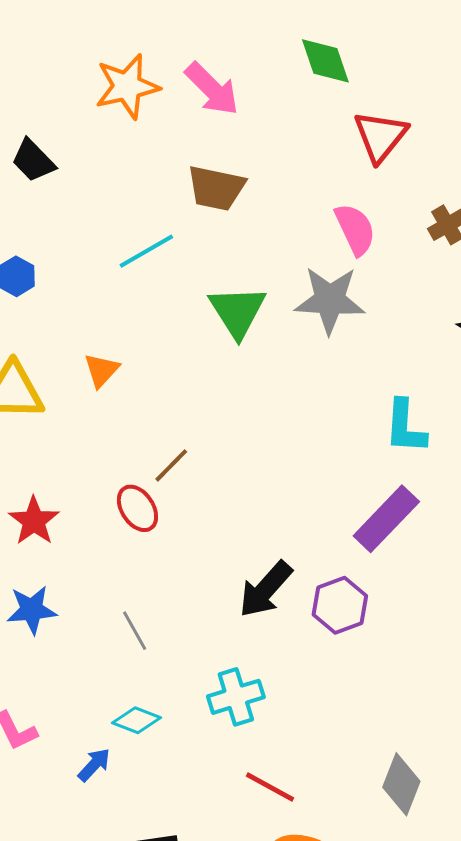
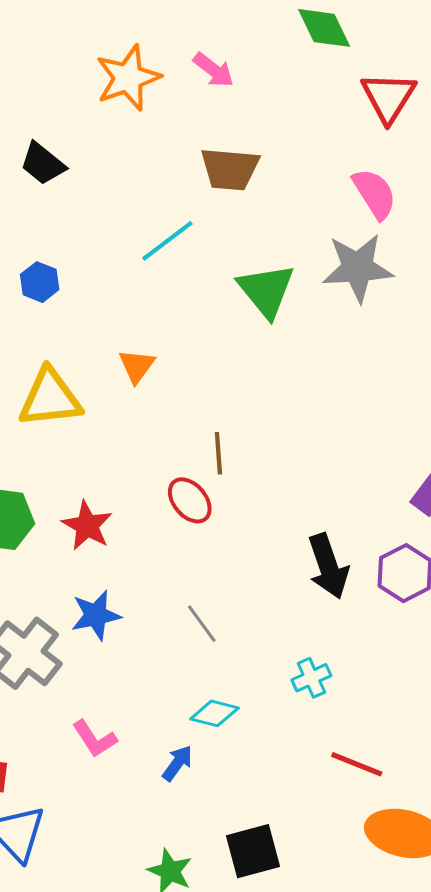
pink arrow: (212, 89) -> (214, 70), size x0.7
brown line: (171, 465) -> (218, 453), turned -42
black arrow: (266, 589) -> (328, 566), turned -54
cyan cross: (236, 697) -> (311, 678), size x0.7

